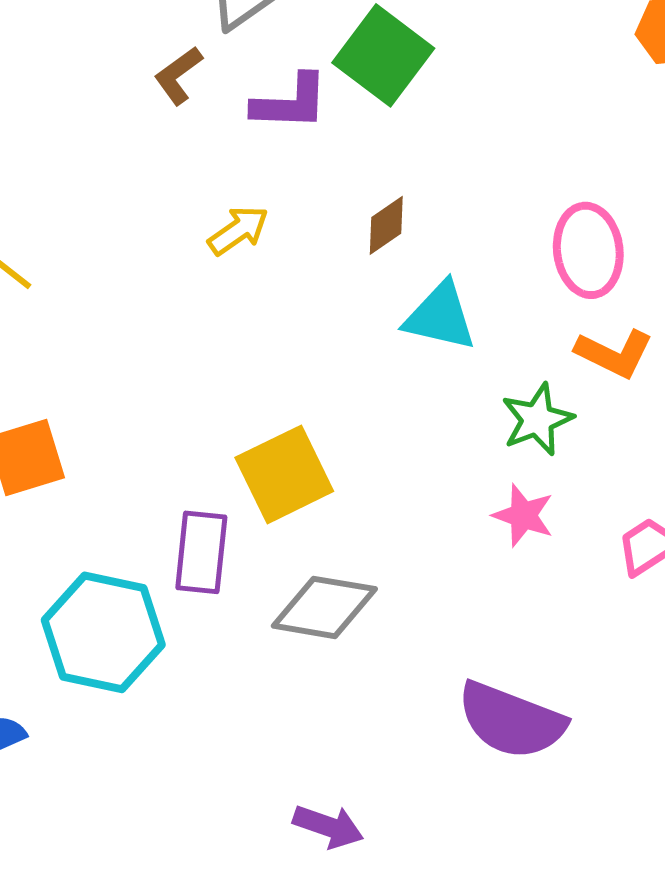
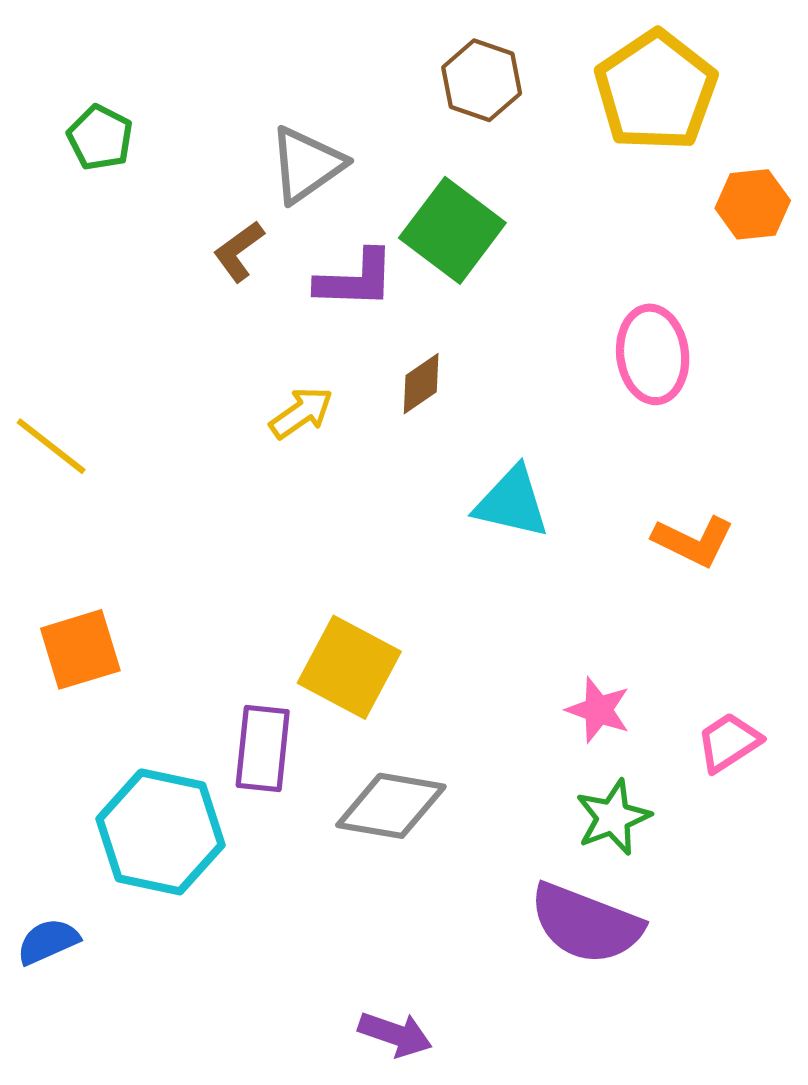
brown diamond: (386, 225) -> (421, 384), moved
pink ellipse: (588, 250) -> (653, 354), moved
green star: (537, 419) -> (613, 817), moved
yellow square: (284, 474) -> (349, 667), turned -36

